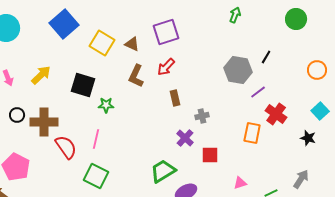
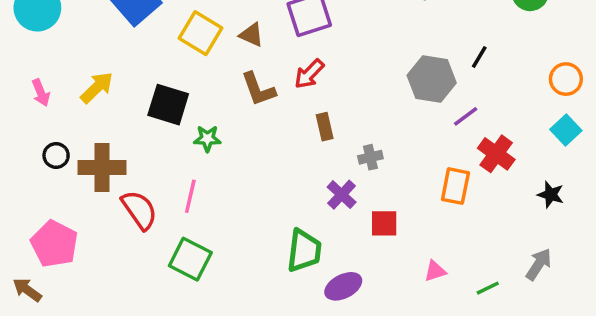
brown L-shape: (136, 76) -> (258, 89), turned -45
cyan square: (320, 111) -> (566, 130), moved
green trapezoid: (163, 171) -> (304, 251), turned 128

